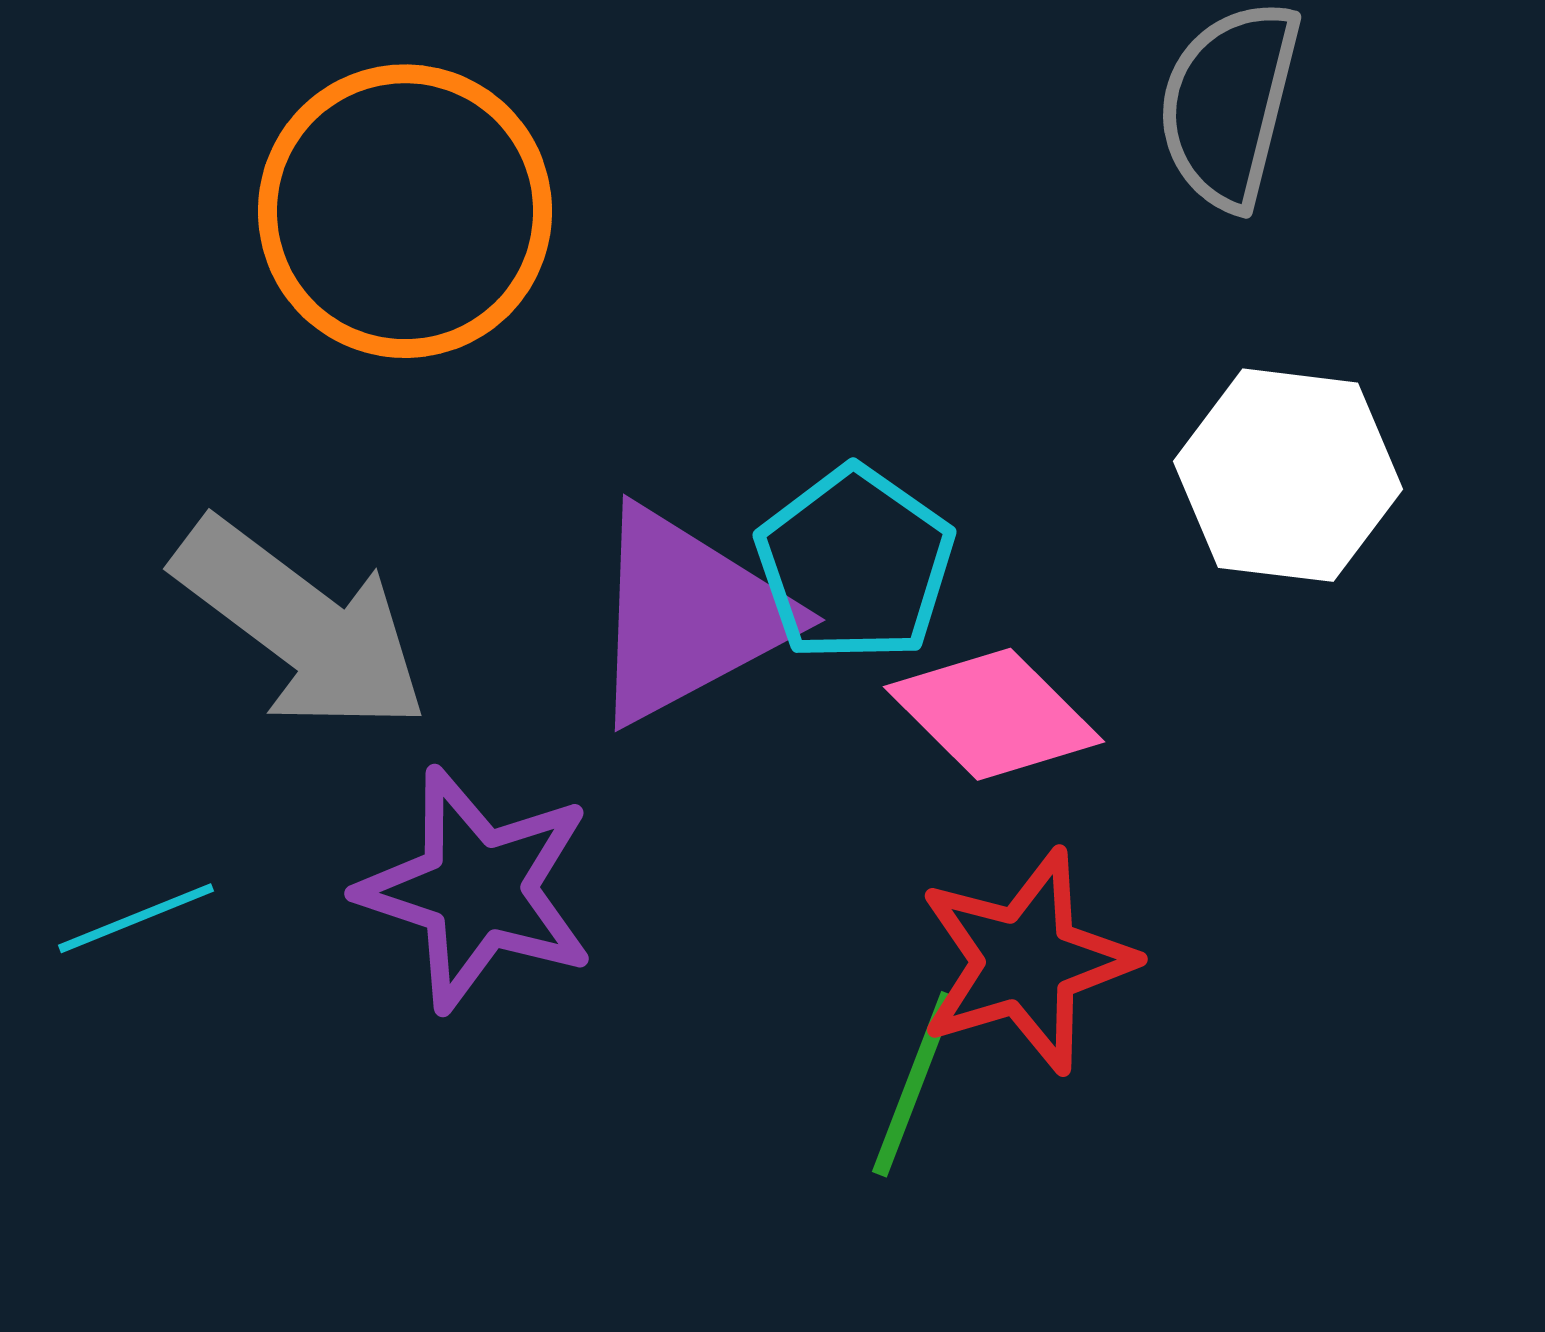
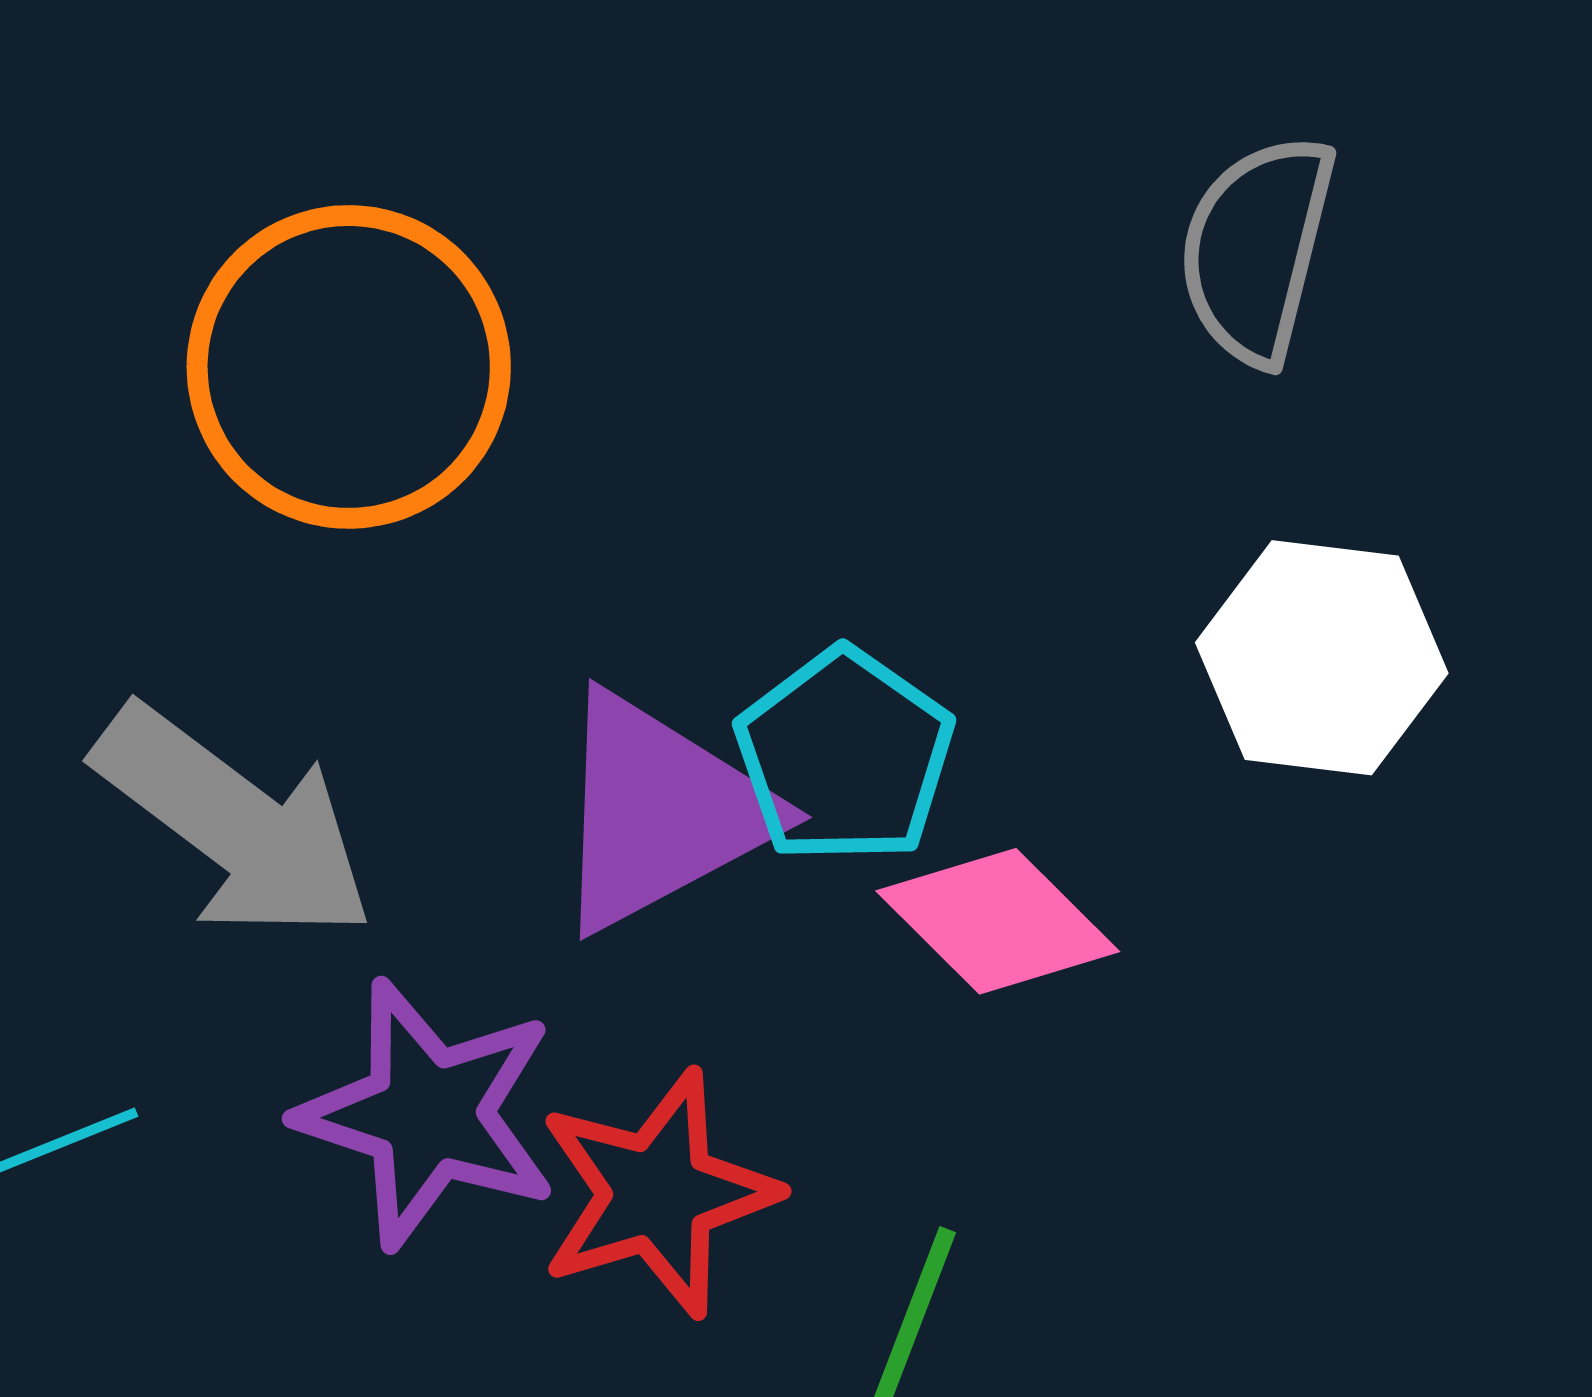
red star: (1026, 961) -> (657, 1193), moved

